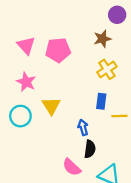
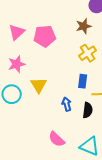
pink triangle: (26, 46) -> (17, 32), turned 30
pink star: (26, 82) -> (17, 64), turned 30
black semicircle: (90, 149) -> (88, 110), moved

